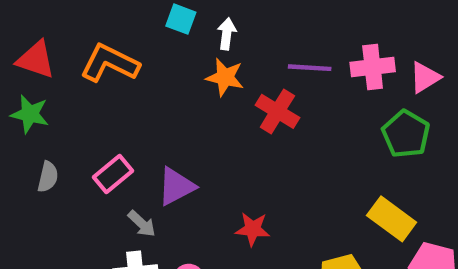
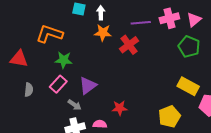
red triangle: (36, 60) -> (19, 59), moved
red cross: (277, 111) -> (129, 45), turned 30
green star: (30, 114) -> (64, 60), moved
red star: (253, 229) -> (120, 108), moved

